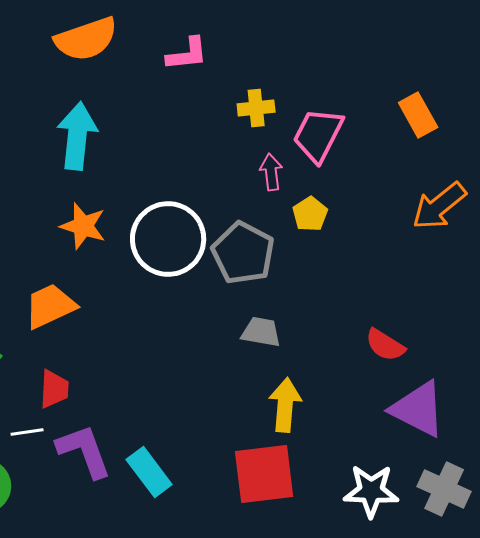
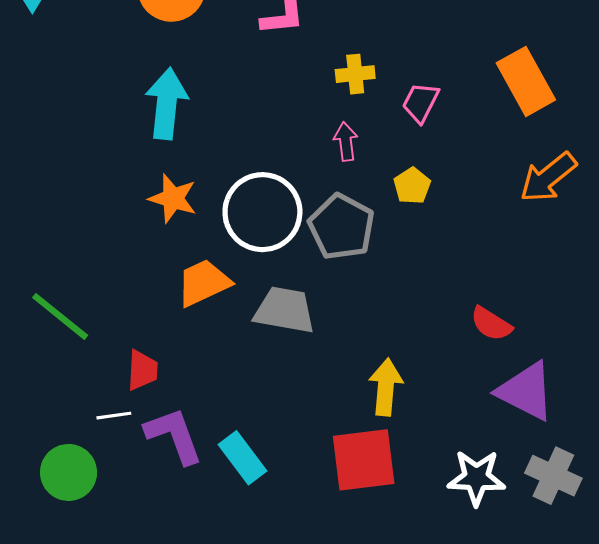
orange rectangle: (418, 115) -> (526, 81), size x1.4
pink trapezoid: (318, 135) -> (421, 102), size x0.7
pink arrow: (271, 172) -> (346, 141), moved
orange trapezoid: (50, 306) -> (203, 283), moved
gray trapezoid: (261, 332) -> (285, 310), moved, size x1.5

